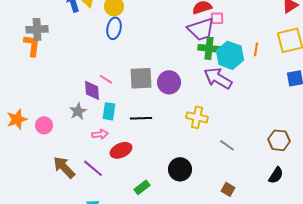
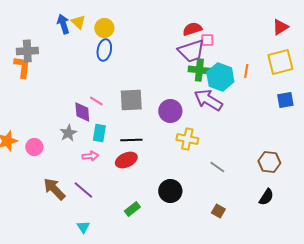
purple circle: (169, 82) -> (170, 111), moved
red ellipse: (121, 150) -> (126, 160), moved

